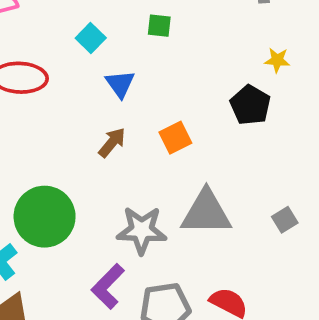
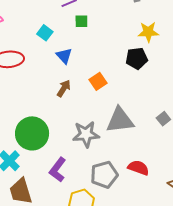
yellow star: (277, 60) -> (148, 32), size x1.5
black pentagon: (250, 105) -> (137, 58), turned -30
purple L-shape: (108, 286) -> (58, 170), moved

